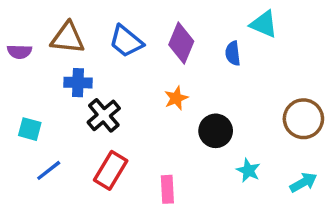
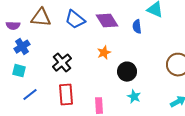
purple diamond: (181, 43) -> (107, 21), turned -55
blue cross: (78, 83) -> (22, 47), moved, turned -35
red rectangle: (111, 170) -> (66, 95), turned -35
cyan star: (248, 170) -> (134, 97), moved

